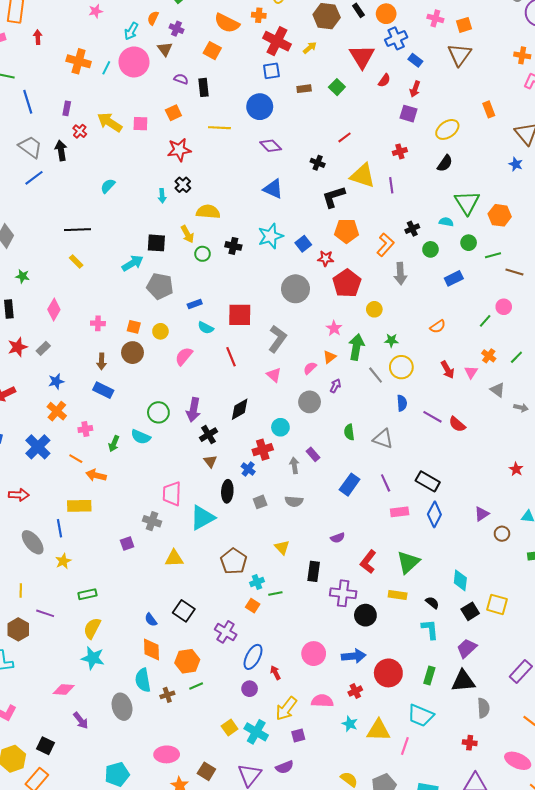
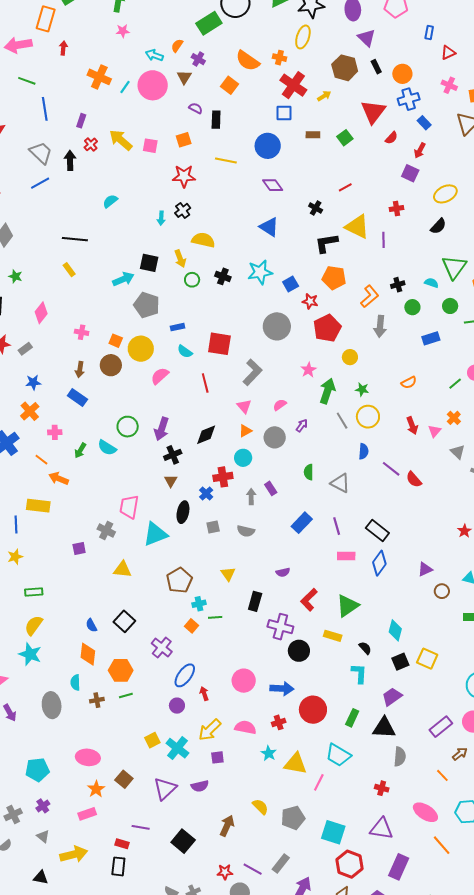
cyan arrow: (131, 31) -> (154, 55), turned 72
yellow circle: (160, 331) -> (141, 349), size x1.6
orange triangle: (330, 357) -> (245, 431), moved
cyan semicircle: (143, 680) -> (75, 683), size x0.7

